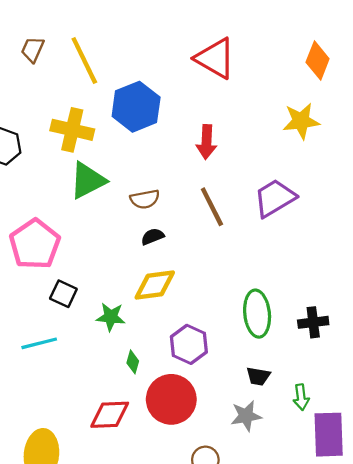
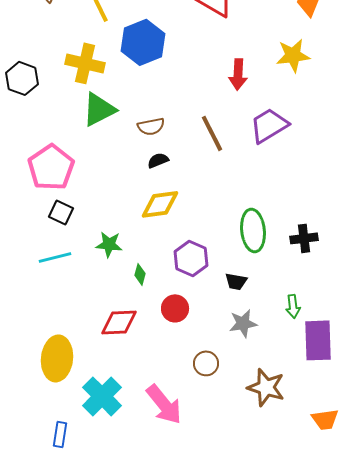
red arrow: (206, 142) -> (238, 74), moved
black square: (63, 294) -> (61, 212), moved
green star: (111, 317) -> (109, 244), moved
black trapezoid: (258, 376) -> (236, 281), moved
red circle: (171, 399) -> (175, 308), size x0.6

